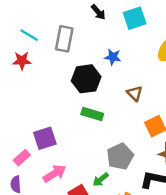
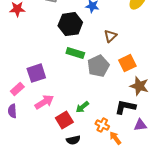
brown triangle: (135, 93) -> (110, 36), turned 32
gray pentagon: (120, 156) -> (98, 66), moved

